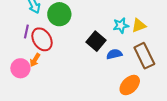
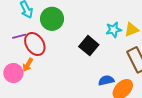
purple line: (26, 32) -> (19, 36), turned 64
blue semicircle: (114, 54) -> (106, 80), moved

